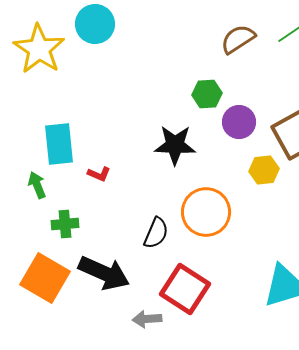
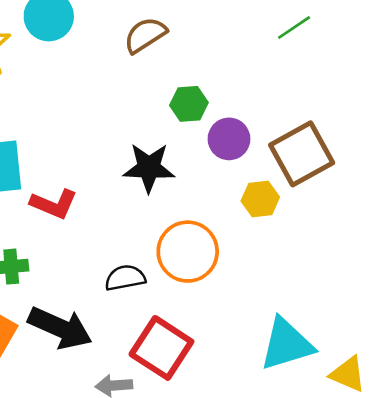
brown semicircle: (238, 39) -> (145, 35), moved
red L-shape: (99, 174) -> (54, 204), size x1.6
black semicircle: (156, 233) -> (125, 278), turned -124

